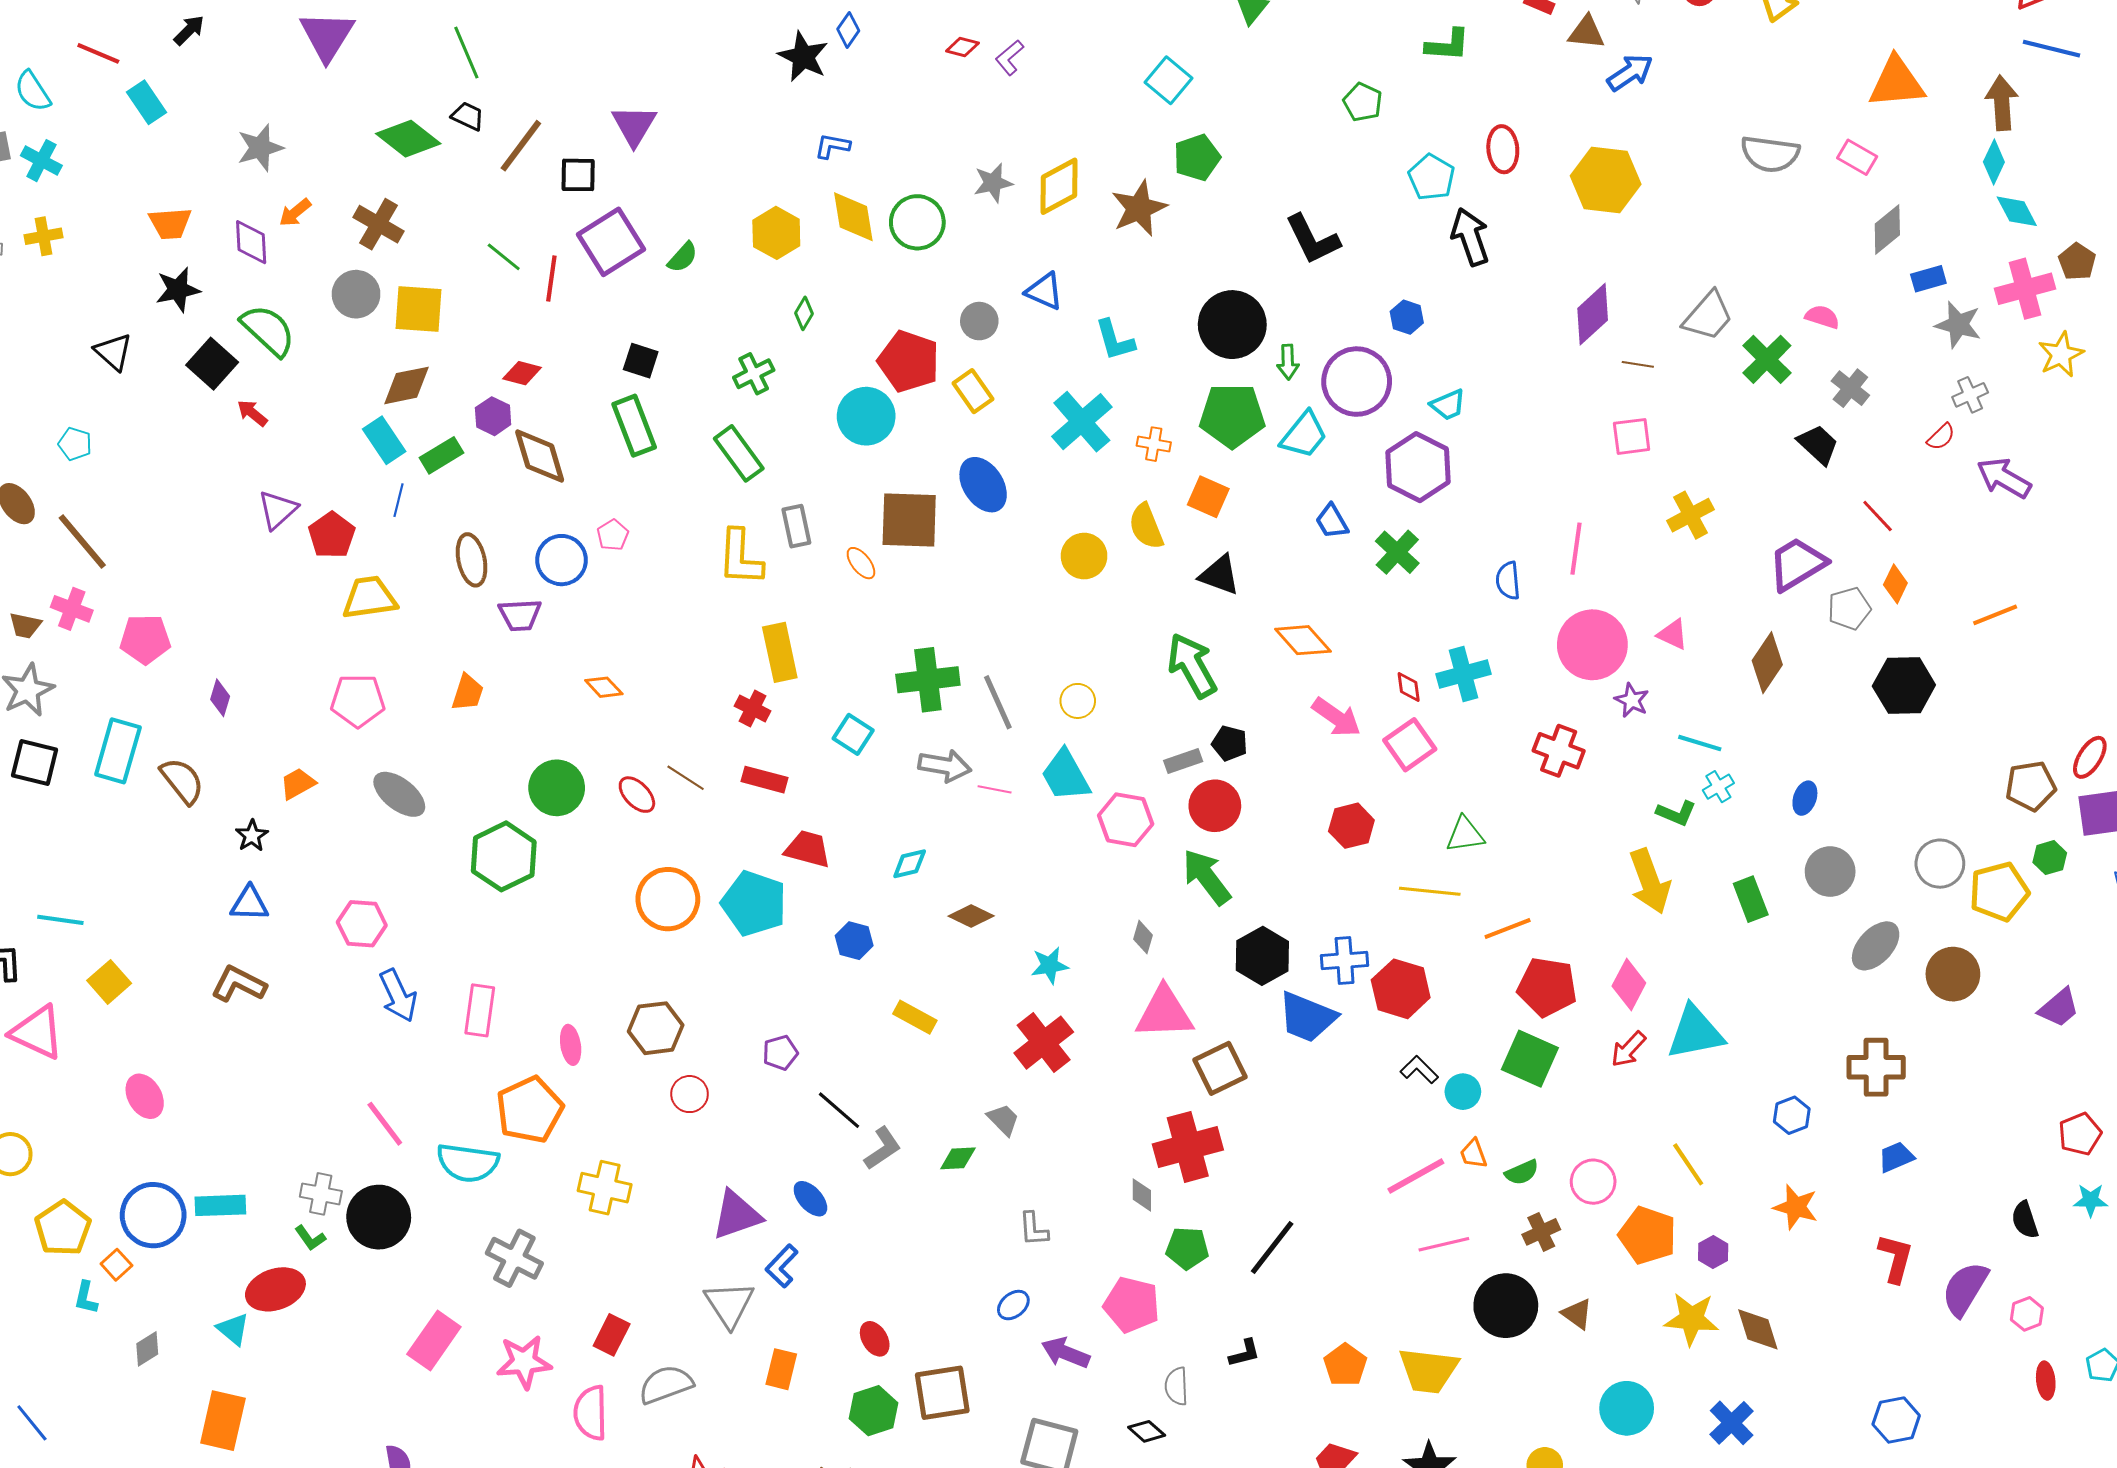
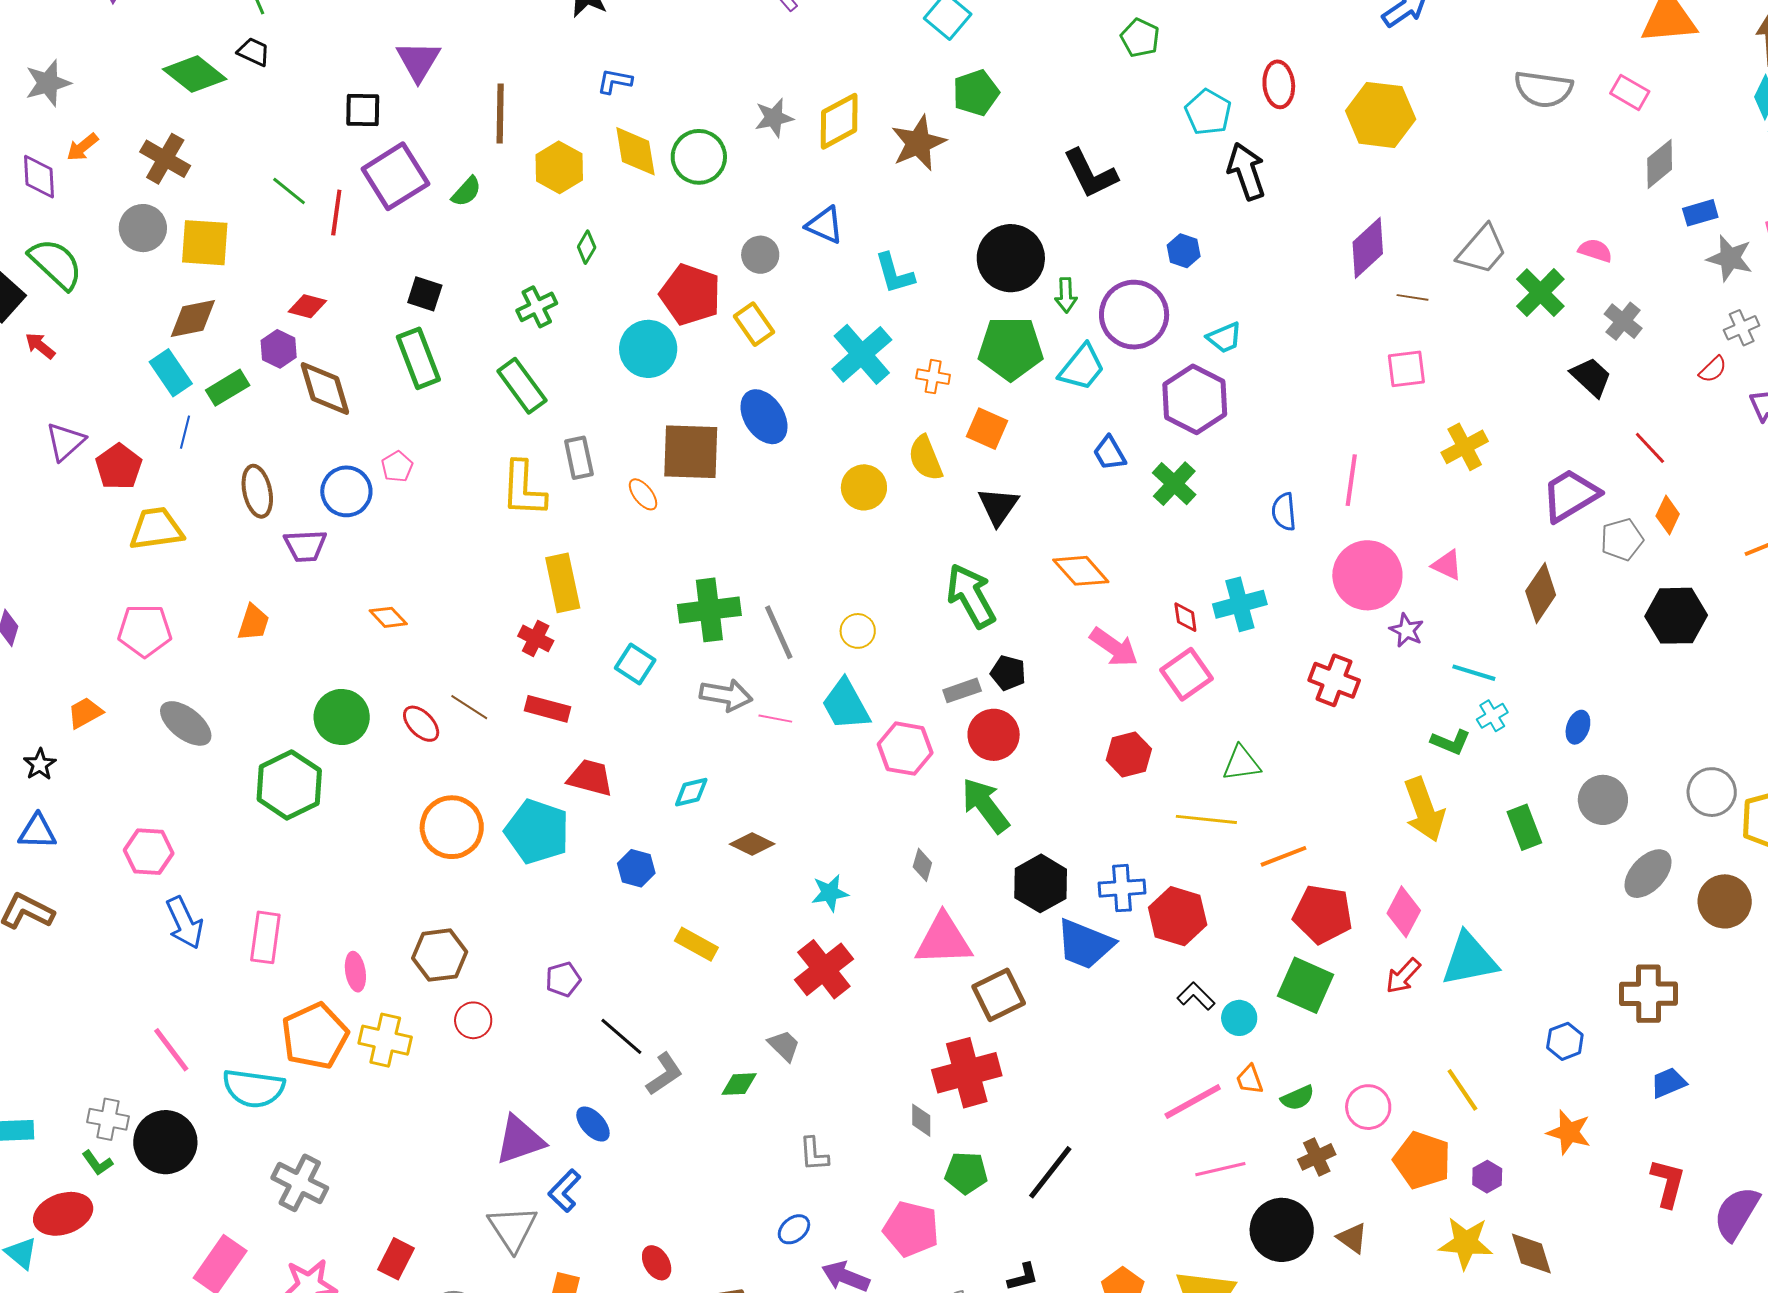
brown line: (521, 146) -> (500, 114), moved, turned -36
black triangle: (1220, 575) -> (998, 506), turned 45
yellow cross: (605, 1188) -> (385, 1040), moved

